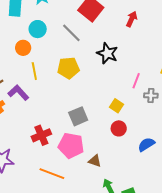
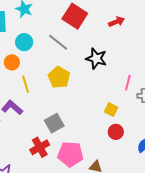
red arrow: (132, 19) -> (117, 22), turned 49
yellow pentagon: (68, 68) -> (59, 77), turned -30
gray square: (78, 116) -> (54, 123), moved

